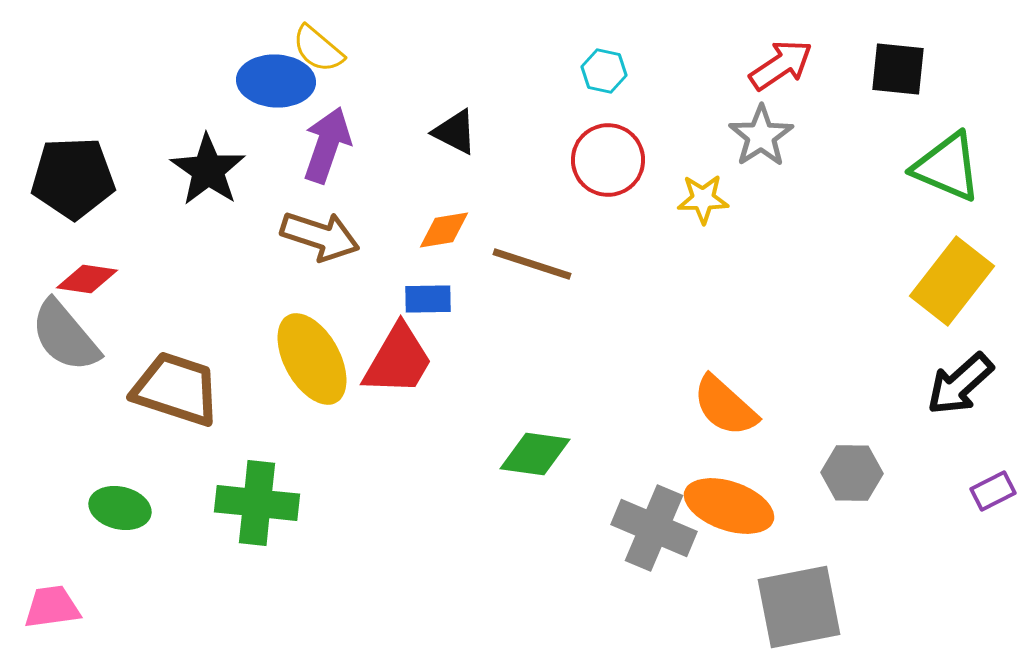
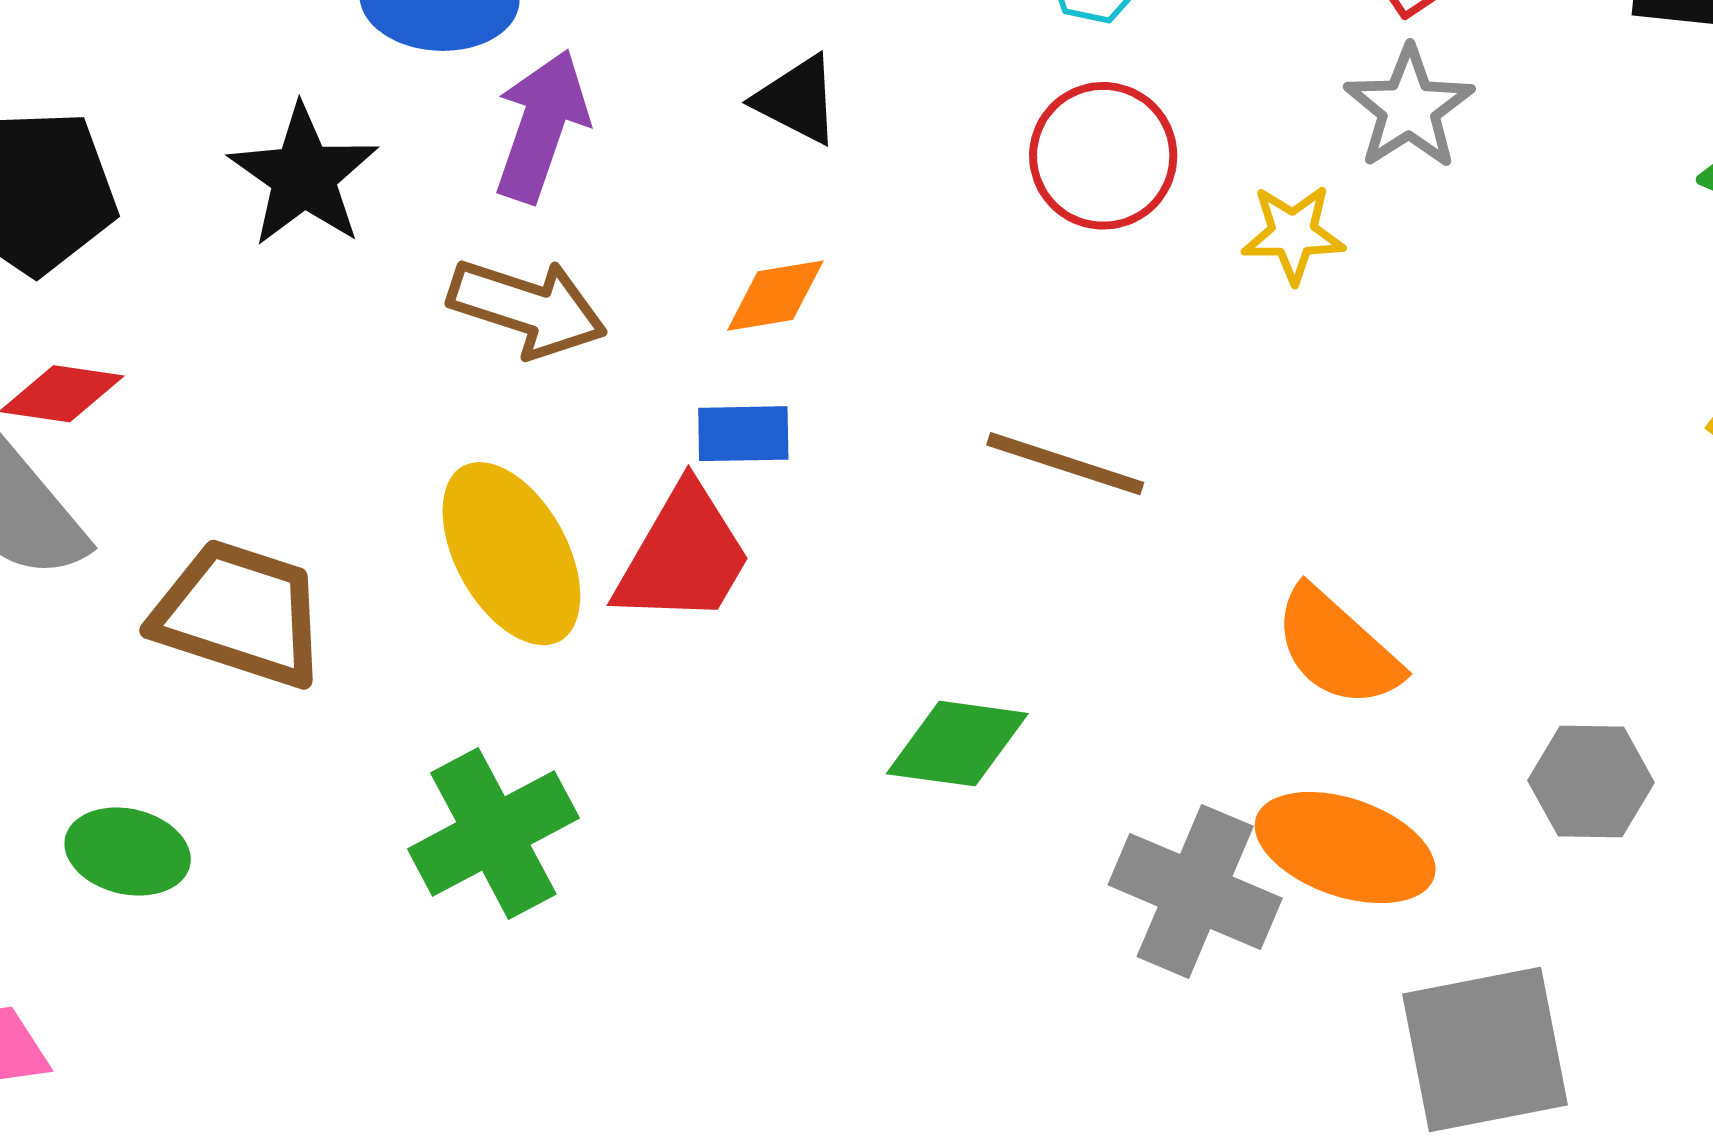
brown line: (532, 264) -> (1065, 464), moved
green cross: (257, 503) -> (493, 834), moved, turned -34

